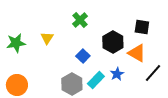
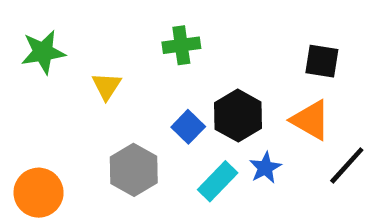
green cross: (80, 20) -> (181, 45), turned 35
black hexagon: (113, 42) -> (238, 116), moved
green star: (16, 43) -> (43, 52), moved
gray hexagon: (72, 84) -> (134, 170), moved

